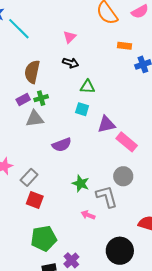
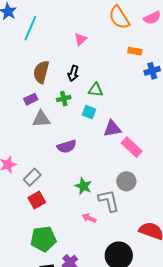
cyan line: (19, 29) -> (30, 28), turned 65
black arrow: (71, 63) -> (73, 73), moved, turned 84
green cross: (41, 98) -> (64, 99), moved
red square: (35, 200) -> (37, 200), turned 36

